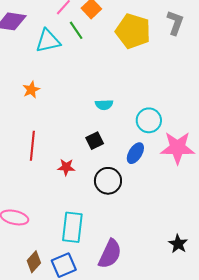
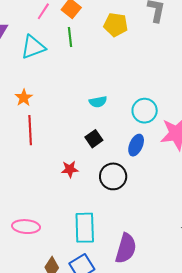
green line: (76, 30) -> (70, 37), moved, turned 36
yellow pentagon: (133, 31) -> (116, 25), size x0.7
red line: (32, 146) -> (30, 130), moved

